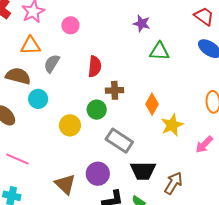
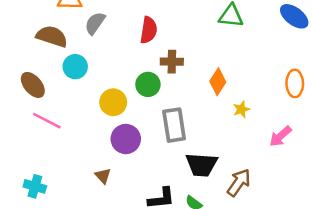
yellow star: (172, 125) -> (241, 109), size x0.6
gray rectangle: (119, 141) -> (174, 125), turned 44
pink line: (17, 159) -> (47, 121), moved
purple circle: (98, 174) -> (126, 139), moved
brown triangle: (65, 184) -> (103, 176), size x0.6

